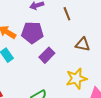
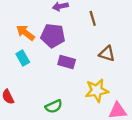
purple rectangle: (47, 55) -> (67, 62), turned 56

